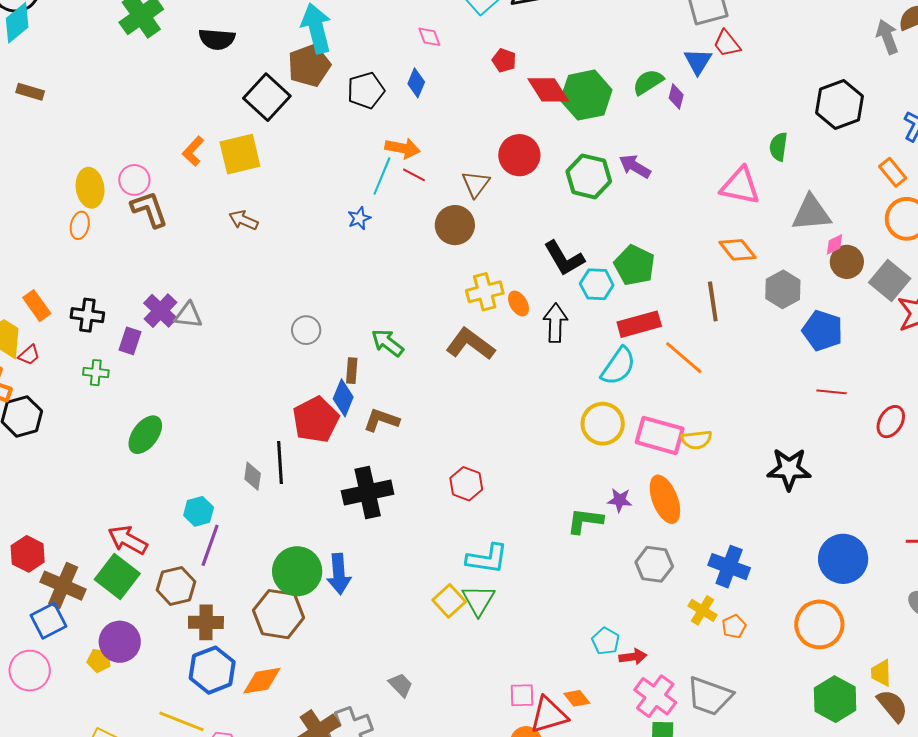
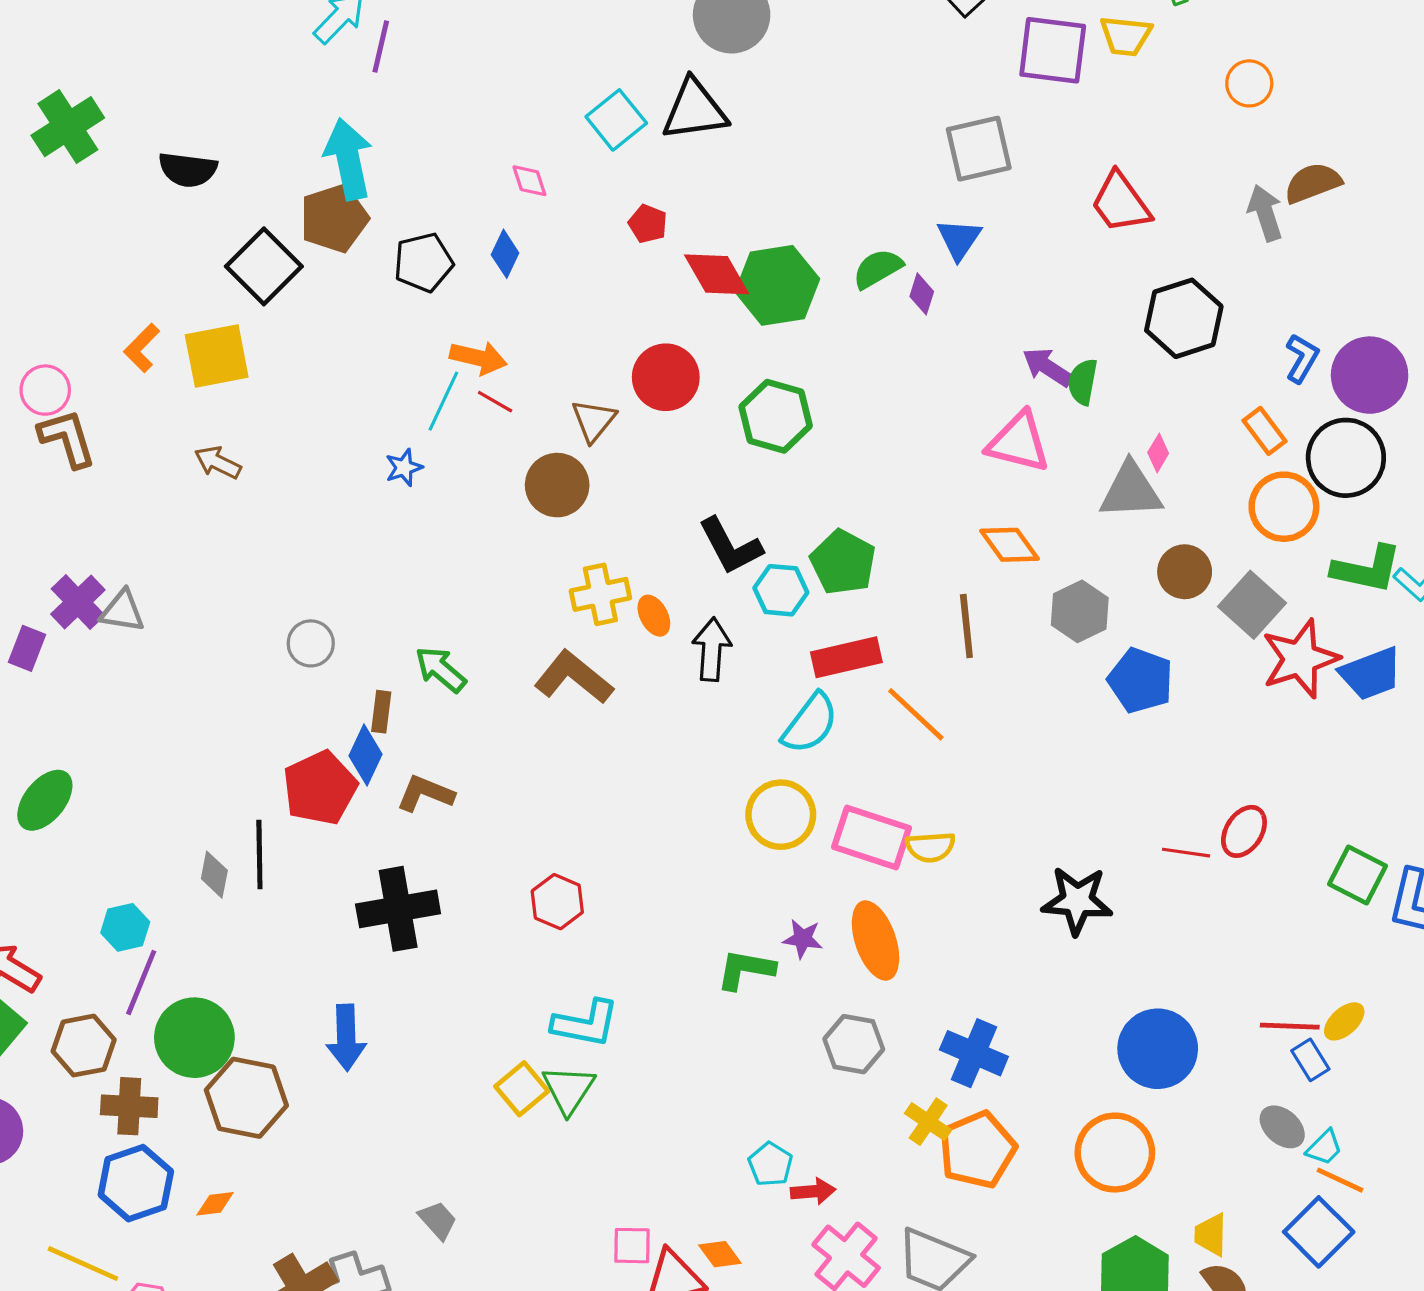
red trapezoid: (727, 44) -> (1121, 203), moved, size x1.4
purple arrow: (635, 166) -> (1048, 367), moved
pink diamond: (834, 244) -> (1158, 453), moved, turned -35
red line: (831, 392) -> (1186, 853), moved
green circle: (297, 571) -> (194, 1038), moved
orange pentagon: (734, 626) -> (977, 1150), size x2.0
orange diamond: (262, 681) -> (215, 1204), size x0.6

